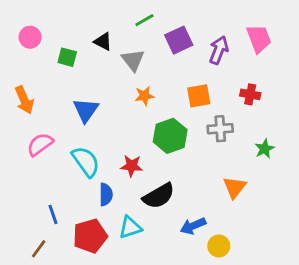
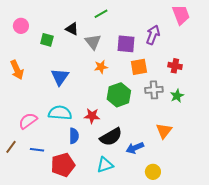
pink trapezoid: (259, 39) -> (181, 15), moved
purple square: (179, 40) -> (126, 44), moved, turned 30
pink semicircle: (40, 144) -> (28, 121), moved
green star: (265, 149) -> (177, 96), moved
cyan semicircle: (86, 162) -> (60, 113), turned -50
blue line: (53, 214) -> (37, 150), turned -64
blue arrow: (193, 226) -> (135, 148), moved
cyan triangle: (130, 227) -> (105, 165), moved
brown line: (39, 249) -> (11, 147), moved

